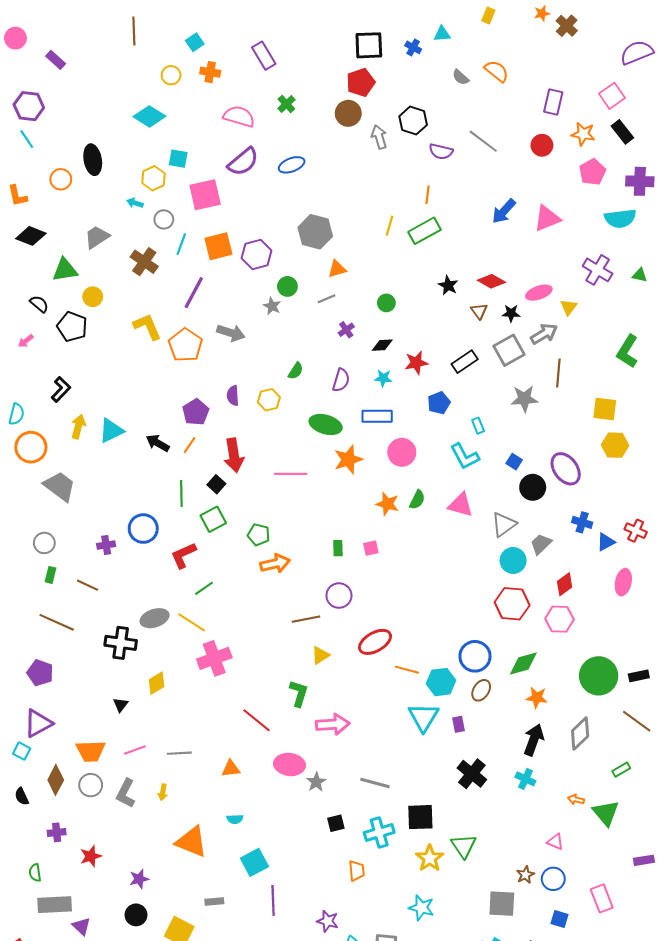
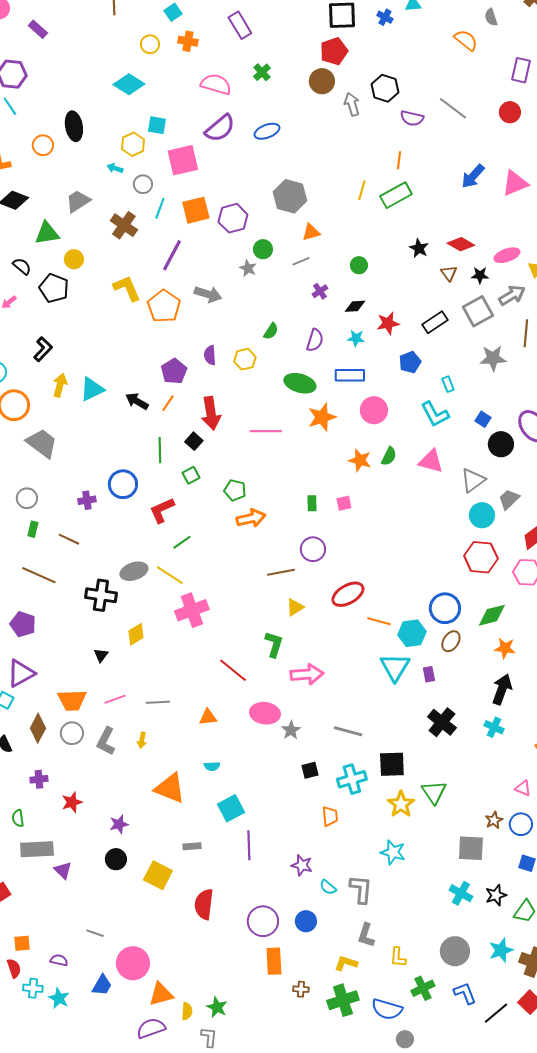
gray semicircle: (461, 77) -> (491, 17), moved, turned 30
green square: (213, 519) -> (191, 475), size x0.7

